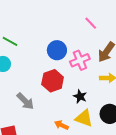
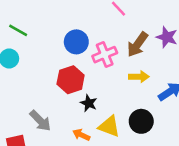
black star: (80, 96) -> (89, 103), moved
gray arrow: (25, 101) -> (40, 121), moved

